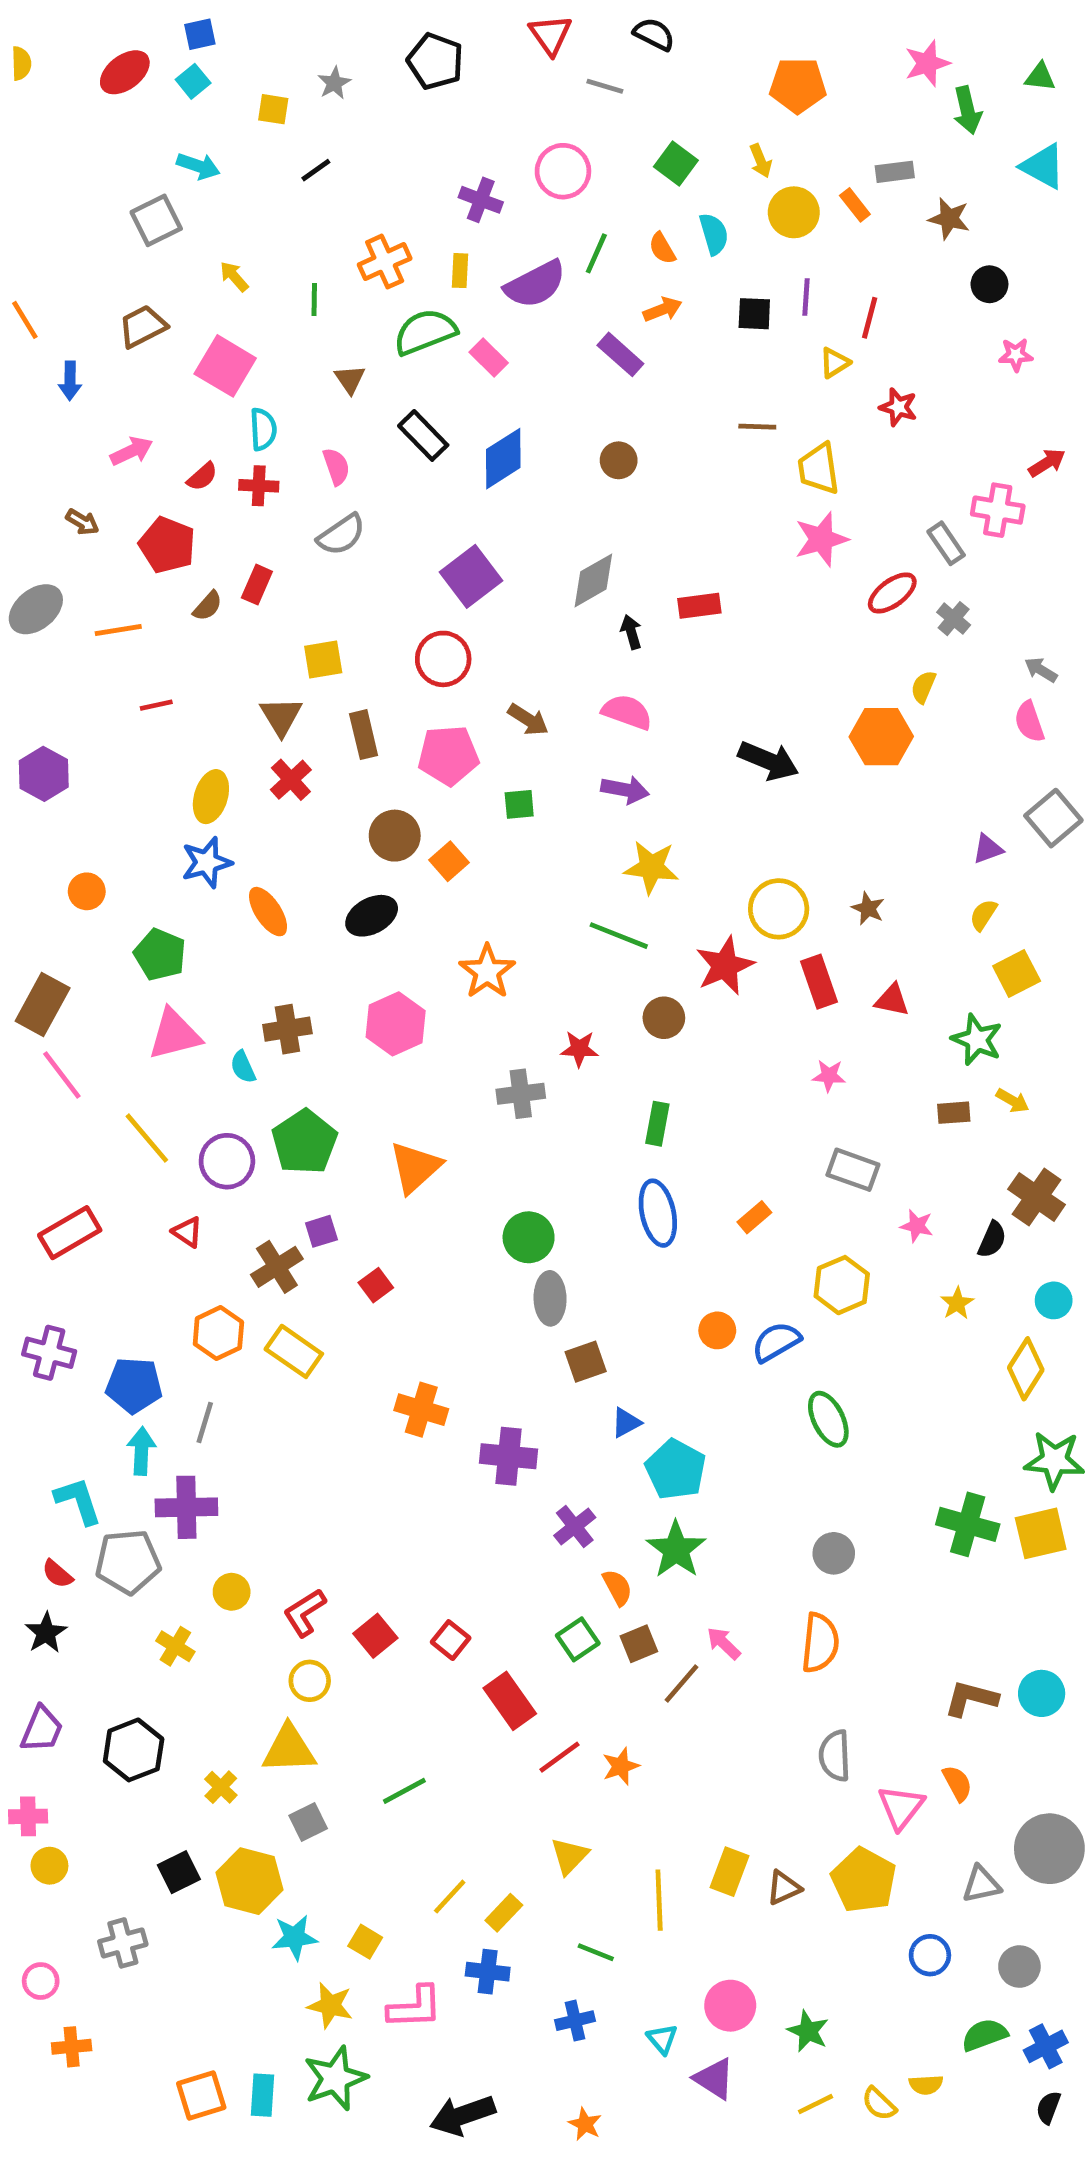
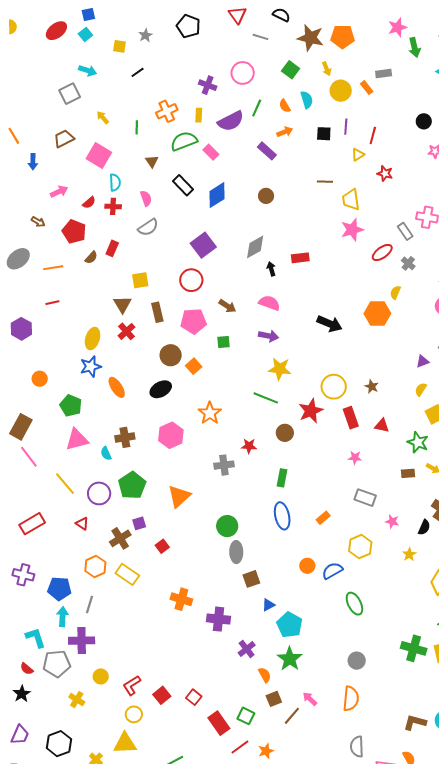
brown star: (949, 219) -> (310, 38), moved, size x1.5
red line: (156, 705) -> (52, 303), moved
green square: (578, 1639) -> (246, 716), moved, turned -30

